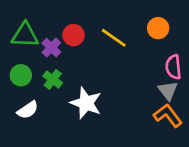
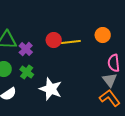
red circle: (74, 35) -> (54, 40), moved
yellow line: (114, 38) -> (71, 42), turned -42

